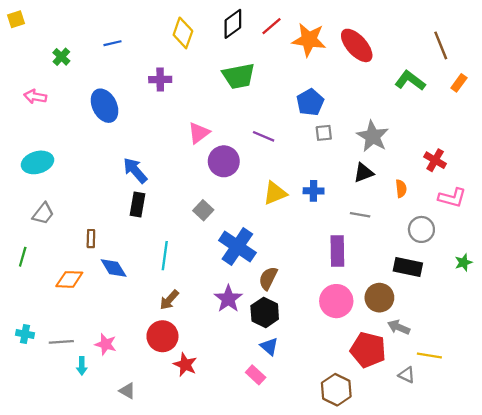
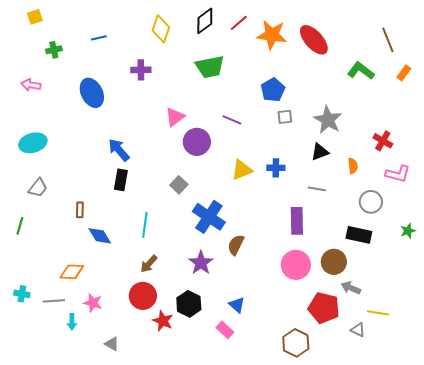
yellow square: (16, 19) -> (35, 17), moved
green cross: (61, 57) -> (54, 50), turned 35
orange diamond: (69, 279) -> (72, 272), moved
black hexagon: (265, 312) -> (189, 304), moved

